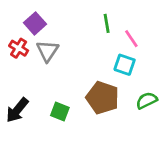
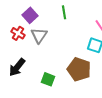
green line: (107, 23) -> (64, 12), moved
black arrow: (17, 110) -> (17, 67), moved

